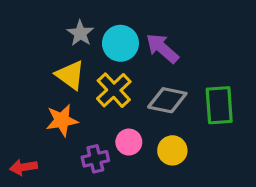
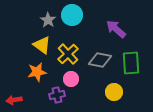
cyan circle: (120, 43) -> (72, 15), moved
purple arrow: (162, 48) -> (116, 29), moved
pink circle: (129, 142) -> (71, 79), moved
yellow circle: (172, 150) -> (114, 92), moved

